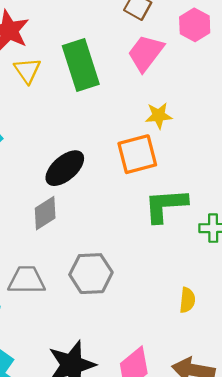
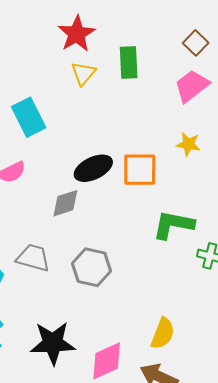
green rectangle: (81, 65) -> (129, 63), moved, size x0.7
orange square: (137, 154) -> (140, 170), moved
yellow semicircle: (187, 300) -> (163, 333), moved, size x1.4

